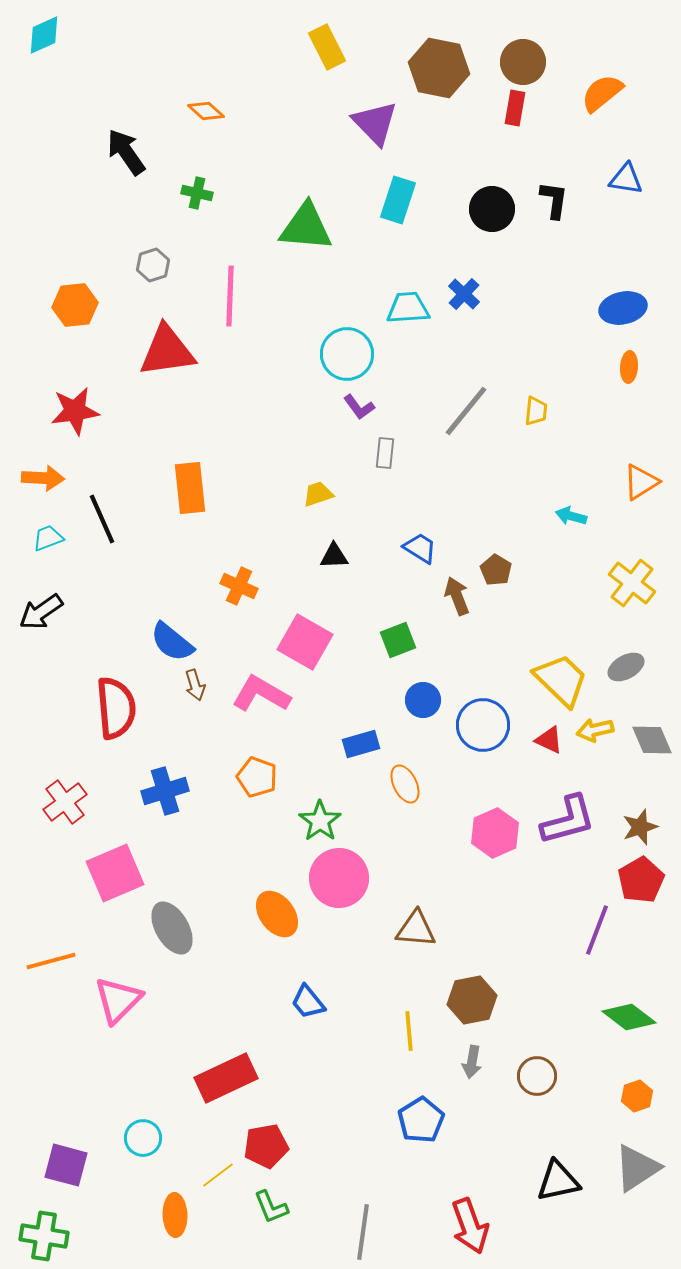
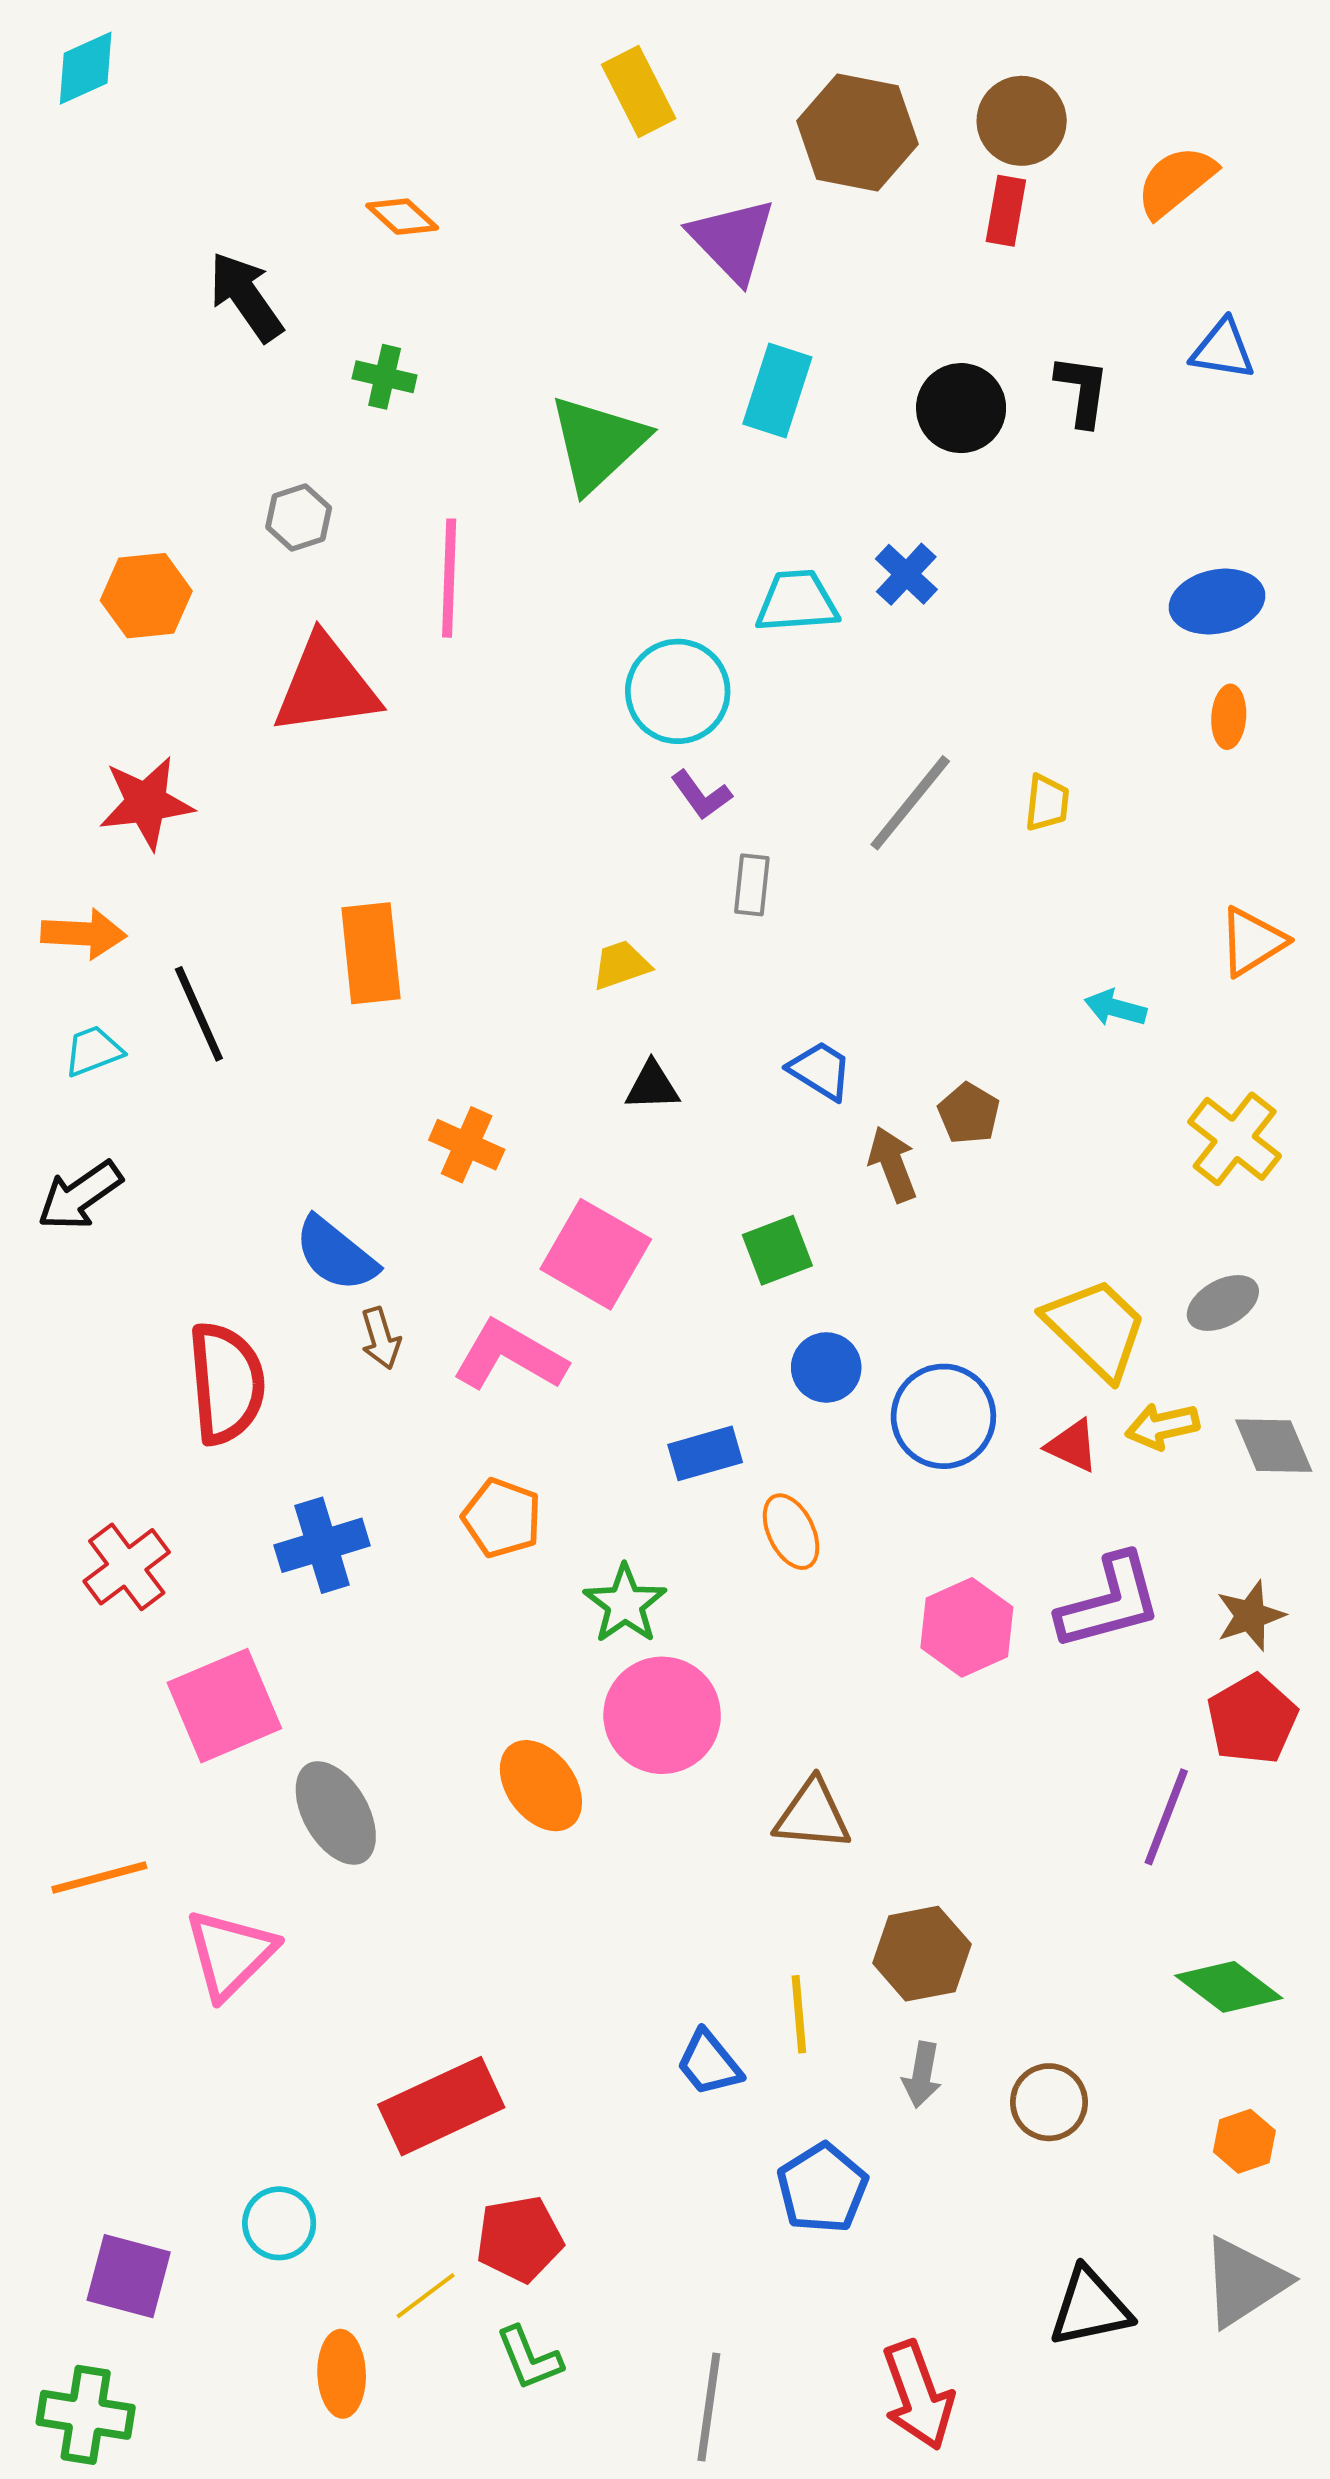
green triangle: (306, 227) -> (598, 443), turned -48
blue trapezoid: (308, 1002) -> (709, 2063), moved

